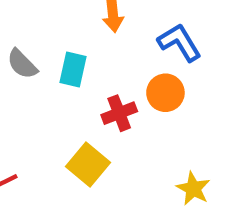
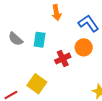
yellow square: (88, 165) -> (37, 84), moved

